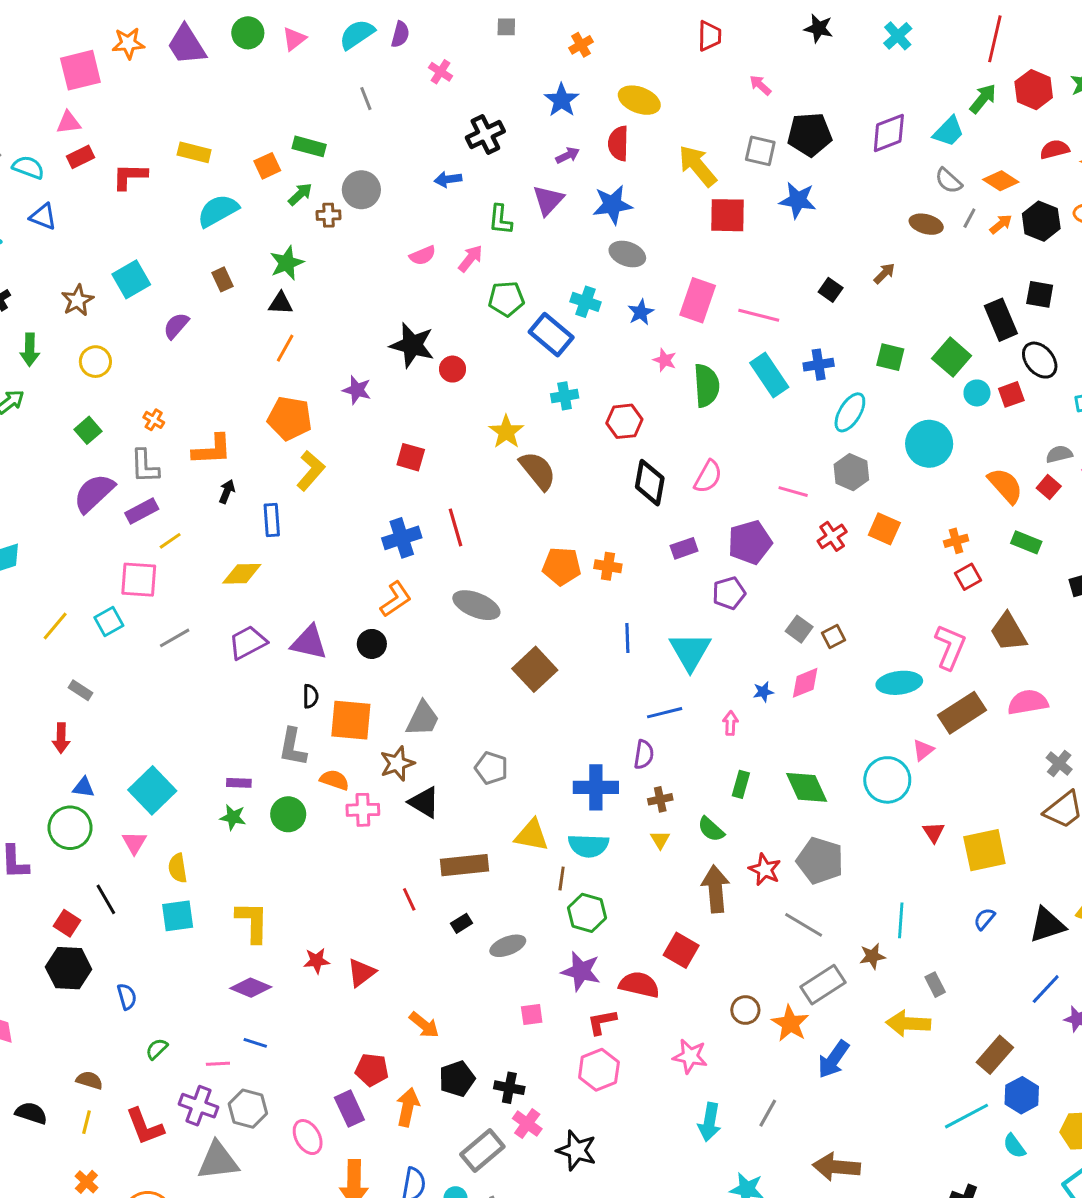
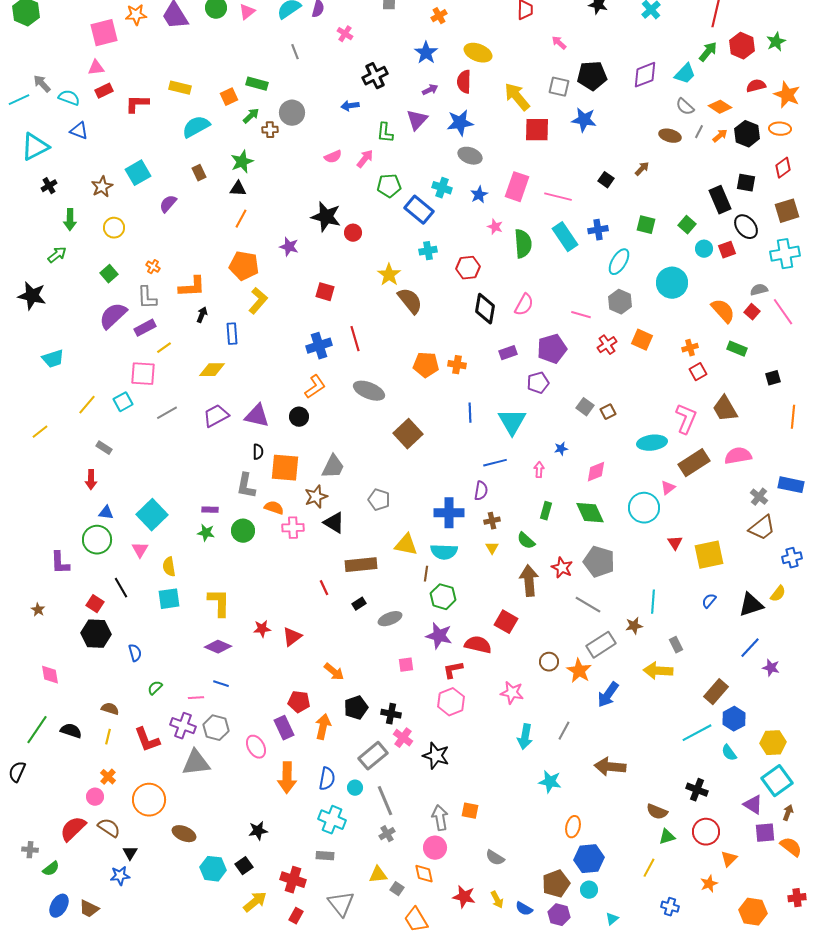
green square: (952, 357) -> (687, 225), size x0.7
pink diamond: (805, 683) -> (596, 472), moved

